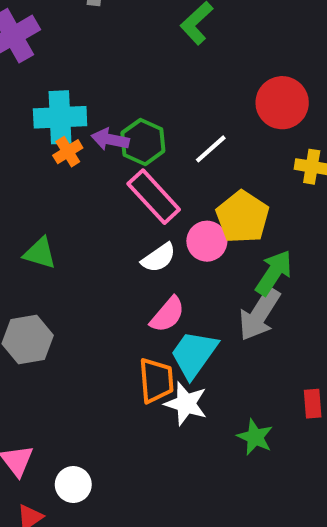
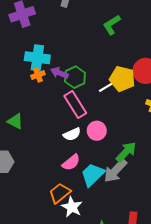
yellow pentagon: (243, 217) -> (122, 79), moved, turned -30
cyan trapezoid: (194, 354) -> (93, 175), moved
orange trapezoid: (156, 380) -> (60, 193), turned -135

